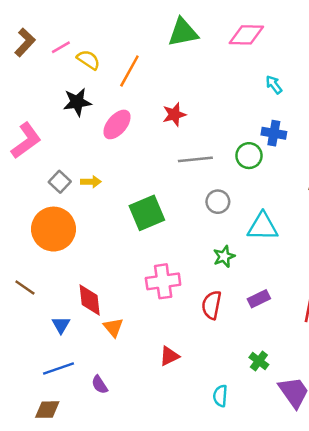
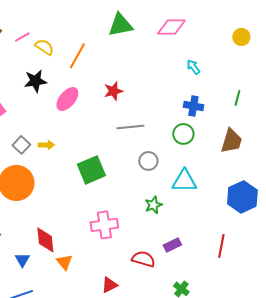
green circle: (249, 156) -> (183, 134), moved
purple rectangle: (259, 299) -> (172, 245), moved
red semicircle: (212, 305) -> (143, 259), moved, turned 95

